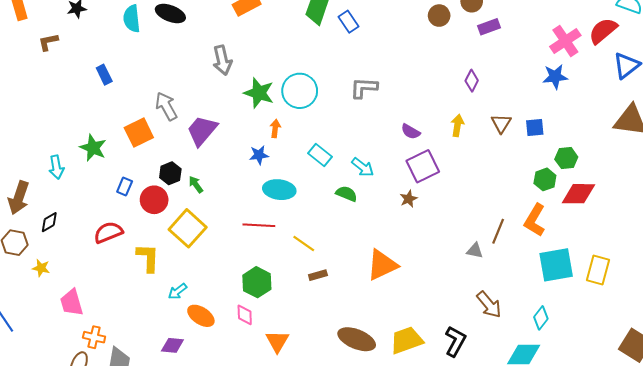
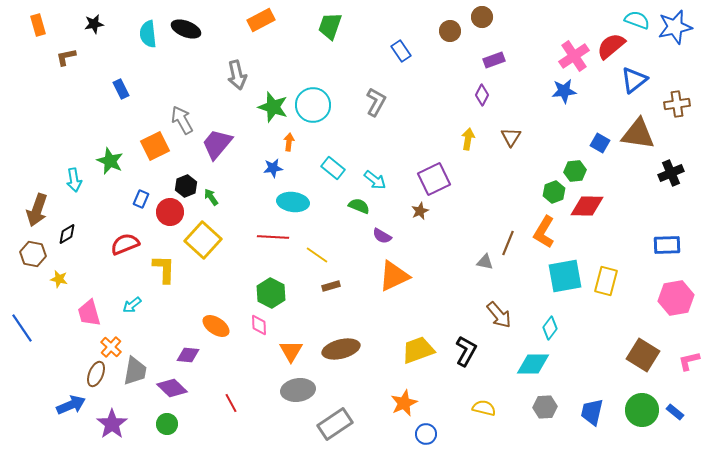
blue rectangle: (349, 22) -> (401, 51), moved
purple rectangle: (489, 27) -> (494, 60), moved
gray L-shape: (364, 88) -> (376, 102), turned 116
blue square: (535, 128) -> (600, 143), moved, turned 36
purple semicircle: (411, 132) -> (382, 236), moved
cyan arrow: (177, 291) -> (132, 305), moved
orange cross: (94, 337) -> (111, 347), turned 30
brown ellipse: (357, 339) -> (341, 349), moved, turned -36

